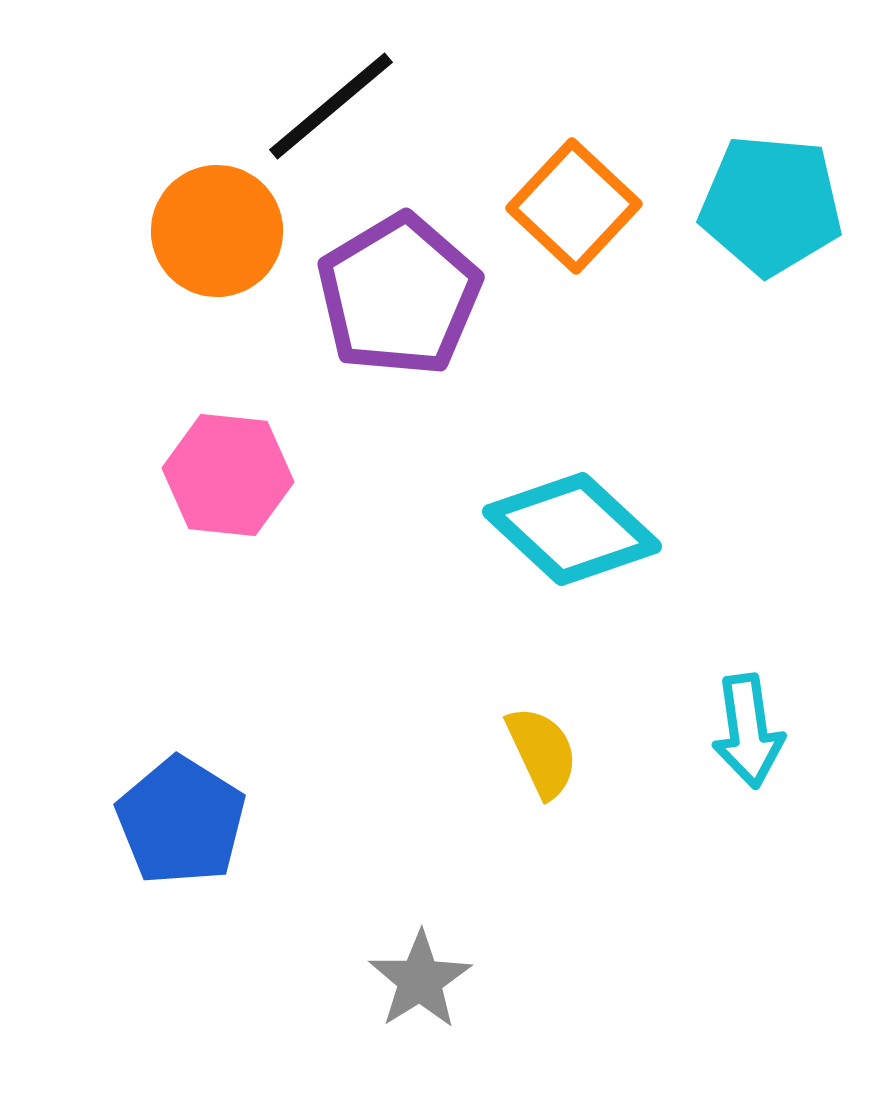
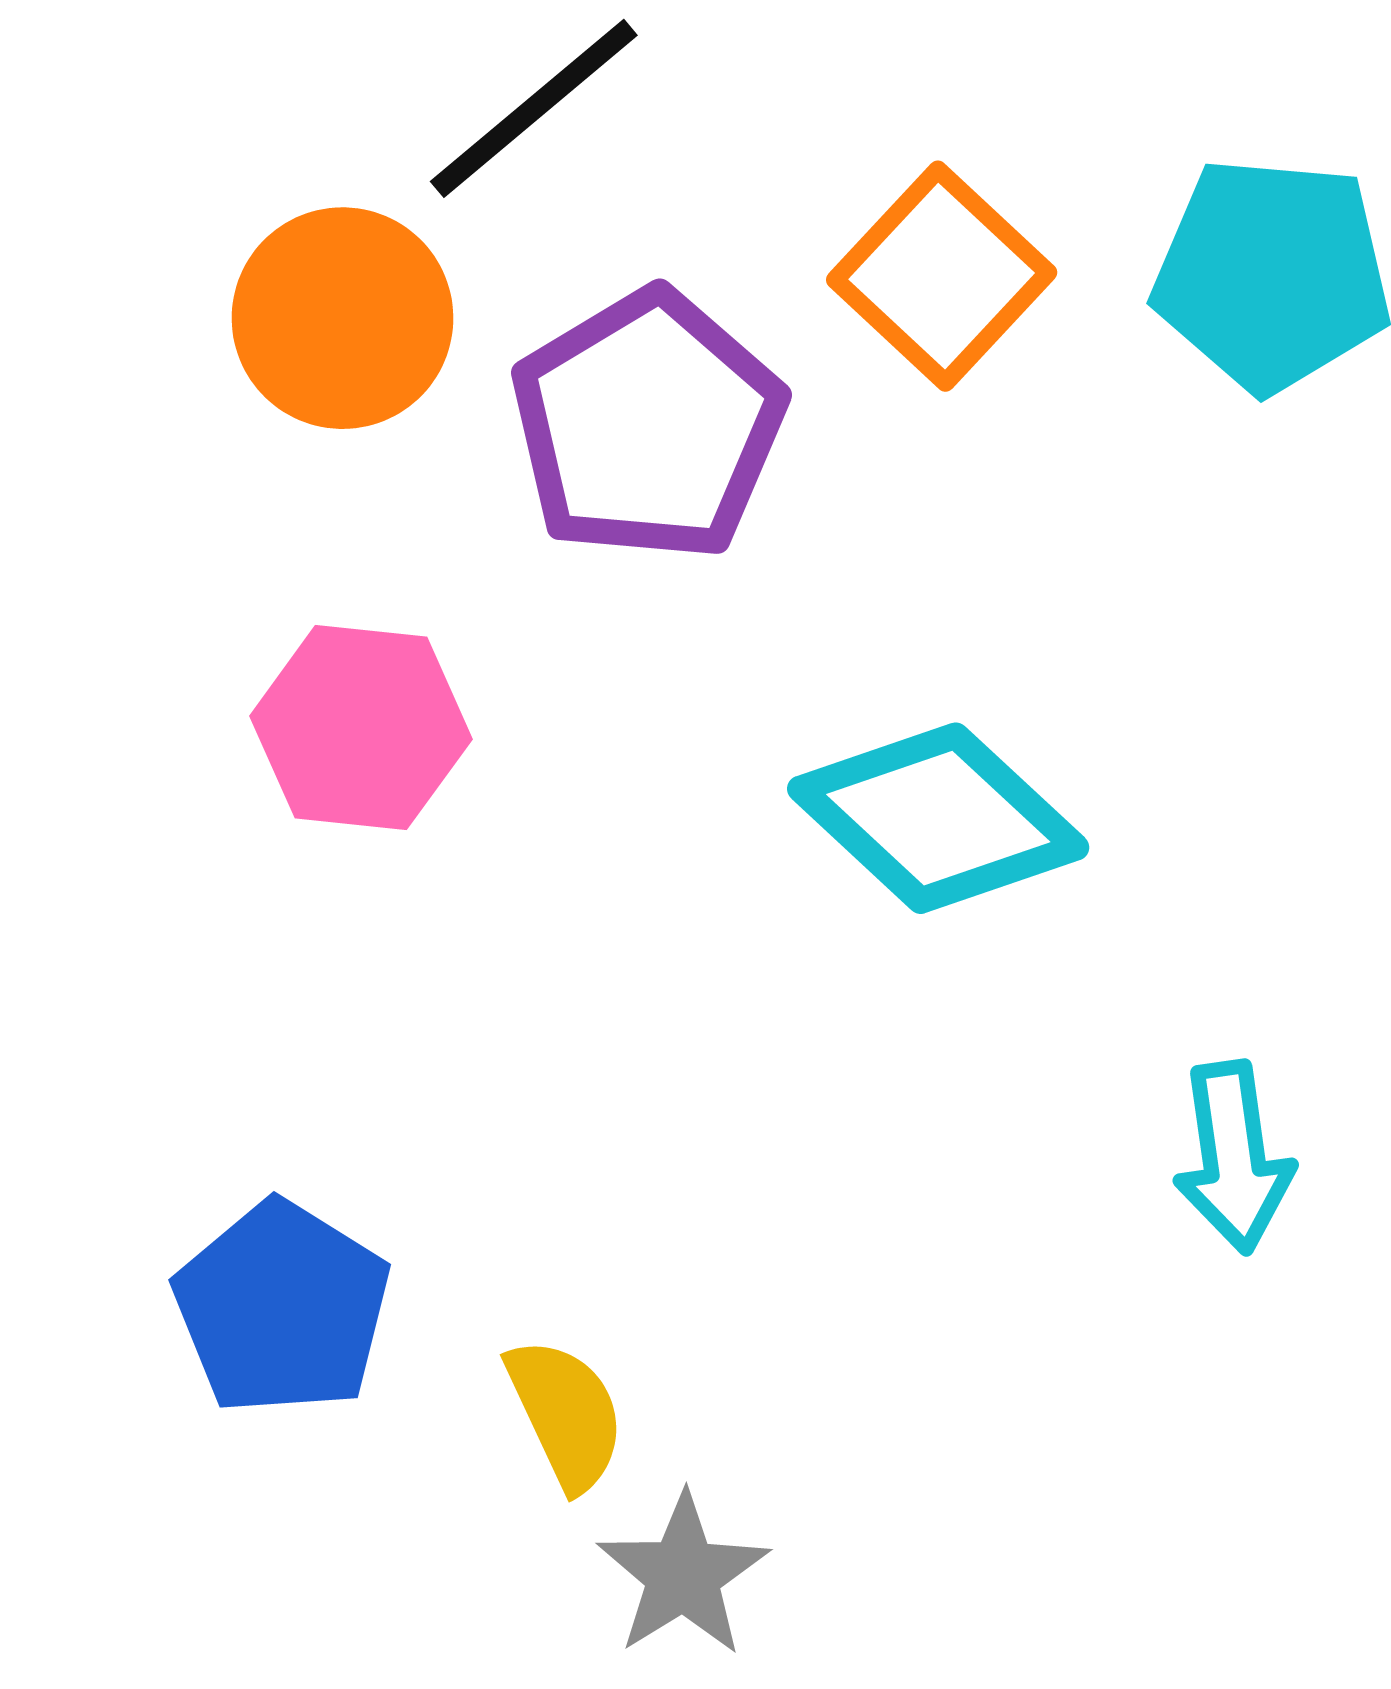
yellow semicircle: (542, 752) -> (566, 1414), moved

